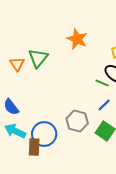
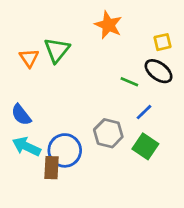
green line: (102, 83) -> (129, 82), moved

